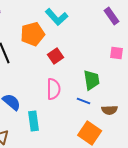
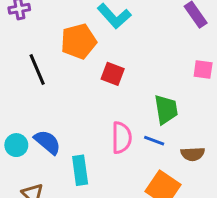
red square: (56, 56) -> (113, 74), turned -35
pink semicircle: (54, 89) -> (122, 138), moved

